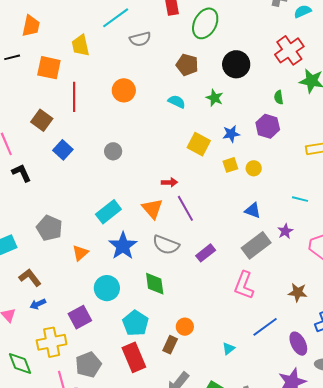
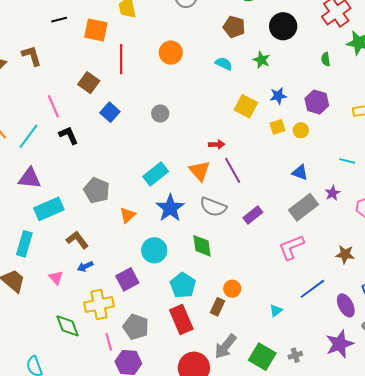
purple hexagon: (268, 126) -> (317, 102), moved
pink L-shape: (244, 285) -> (291, 247), turned 48
gray pentagon: (88, 365) -> (136, 327), turned -30

